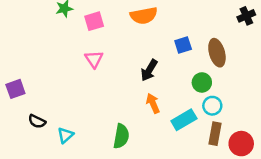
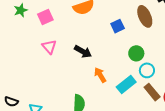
brown ellipse: (217, 53) -> (145, 16), moved
black arrow: (149, 70) -> (83, 51), moved, turned -84
brown rectangle: (215, 134) -> (152, 92), turned -42

